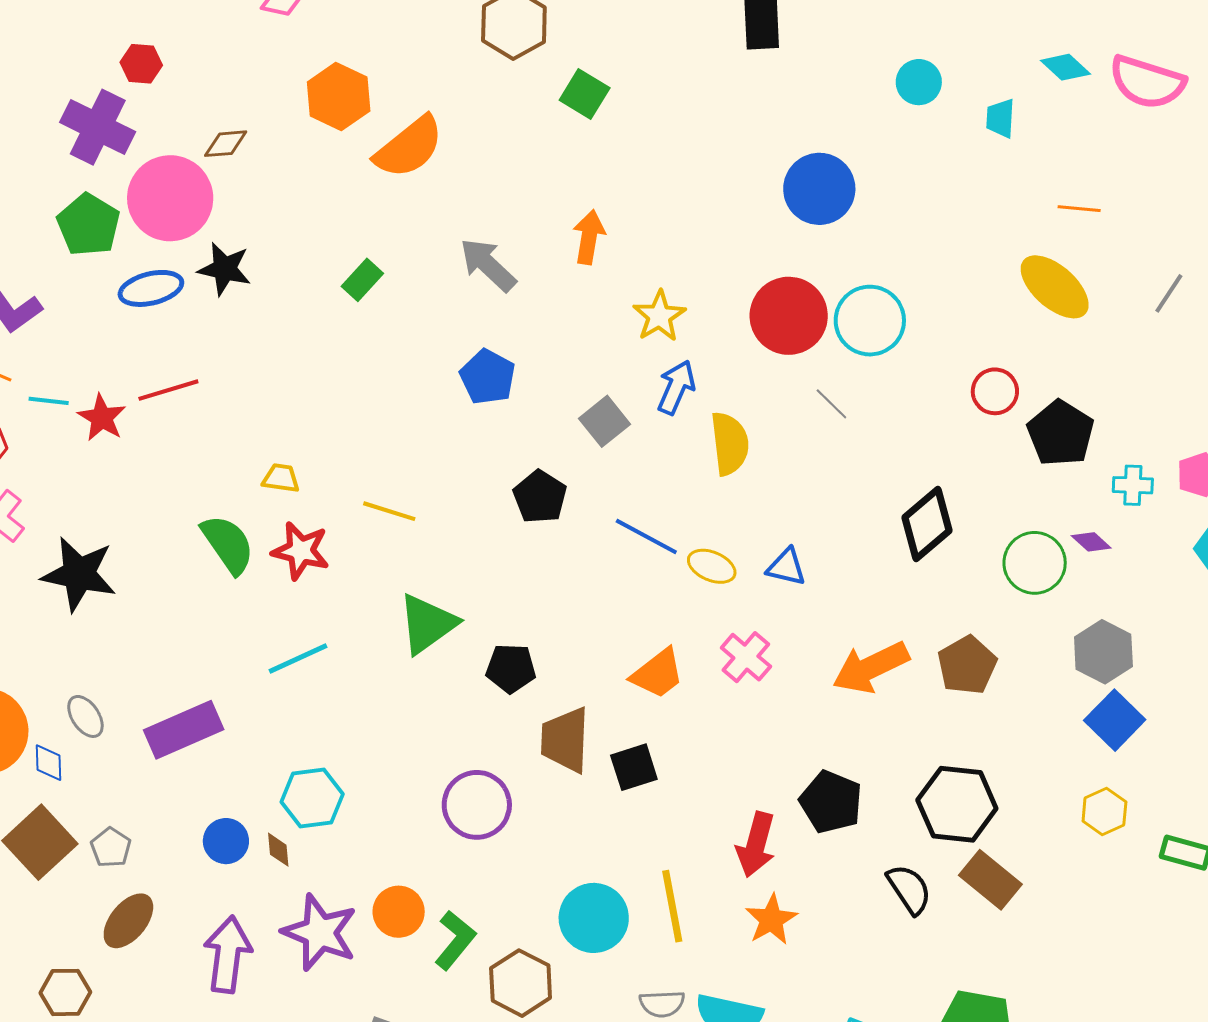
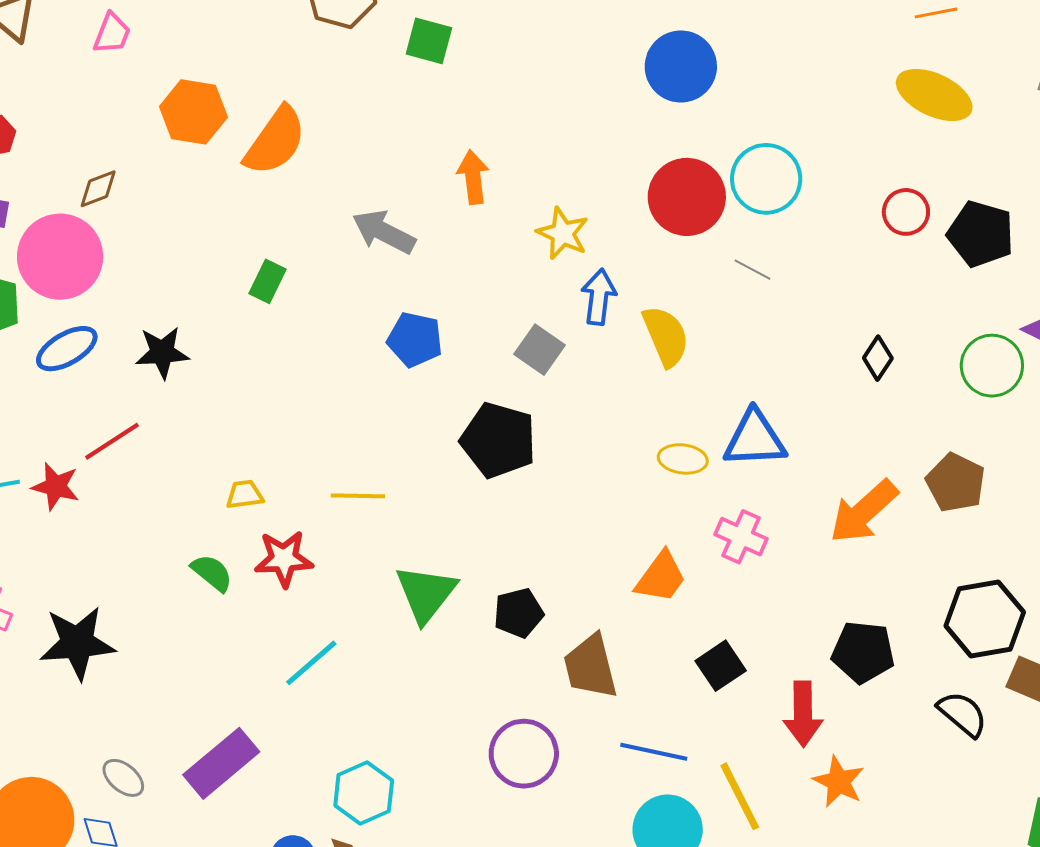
black star: (225, 269) -> (162, 352), moved
black pentagon: (540, 497) -> (498, 440), size x1.4
black diamond: (927, 524) -> (878, 358), size x0.6
blue line: (646, 537) -> (654, 752), moved
green semicircle: (228, 544) -> (212, 573), size x0.7
blue triangle: (786, 567) -> (755, 439), size x1.6
black square: (634, 767) -> (721, 666), moved

